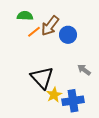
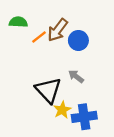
green semicircle: (25, 16) -> (18, 22), moved
gray arrow: (84, 70) -> (76, 76), moved

